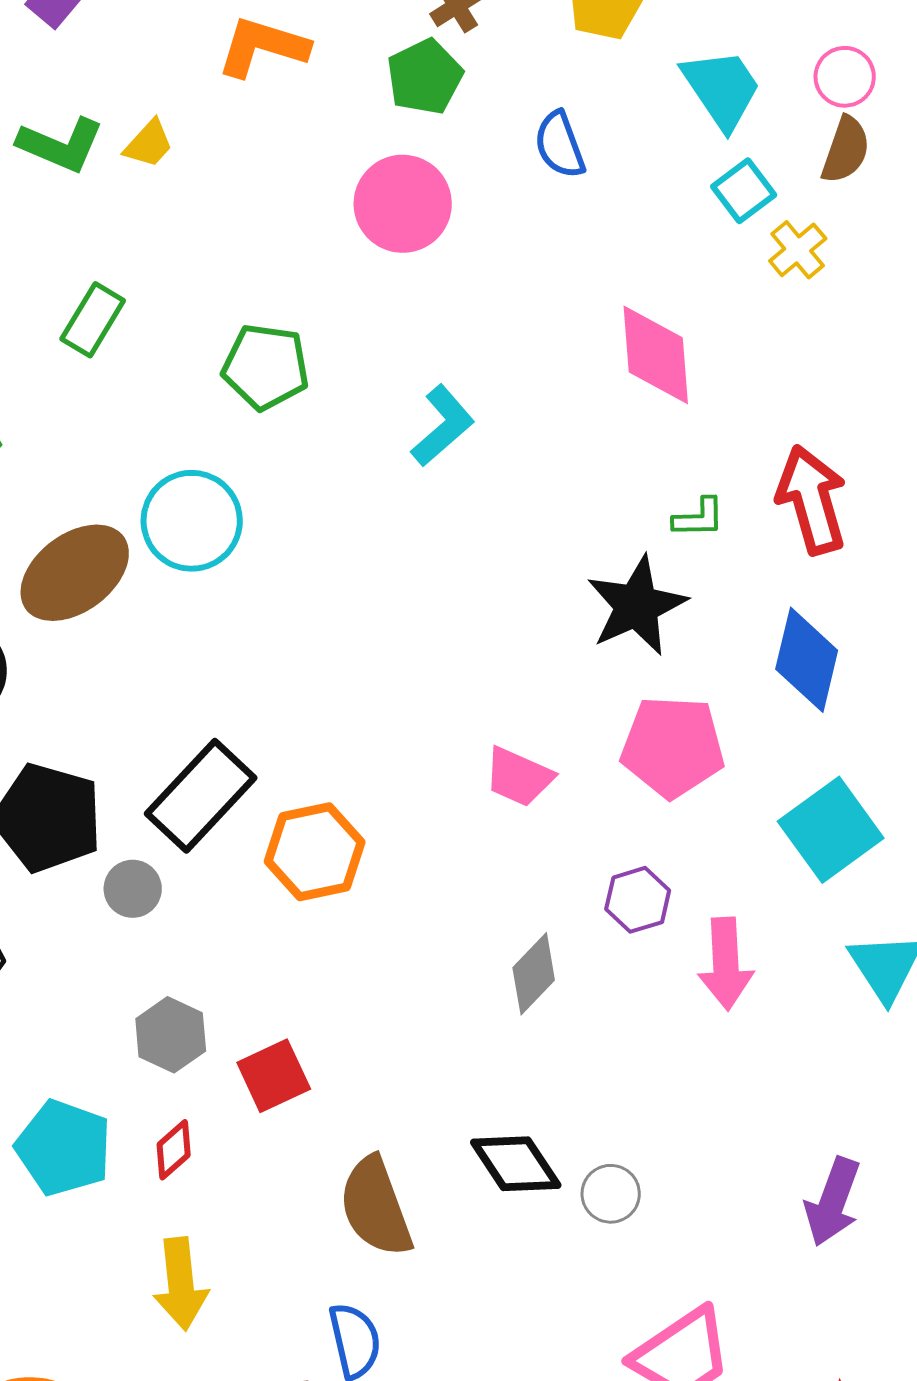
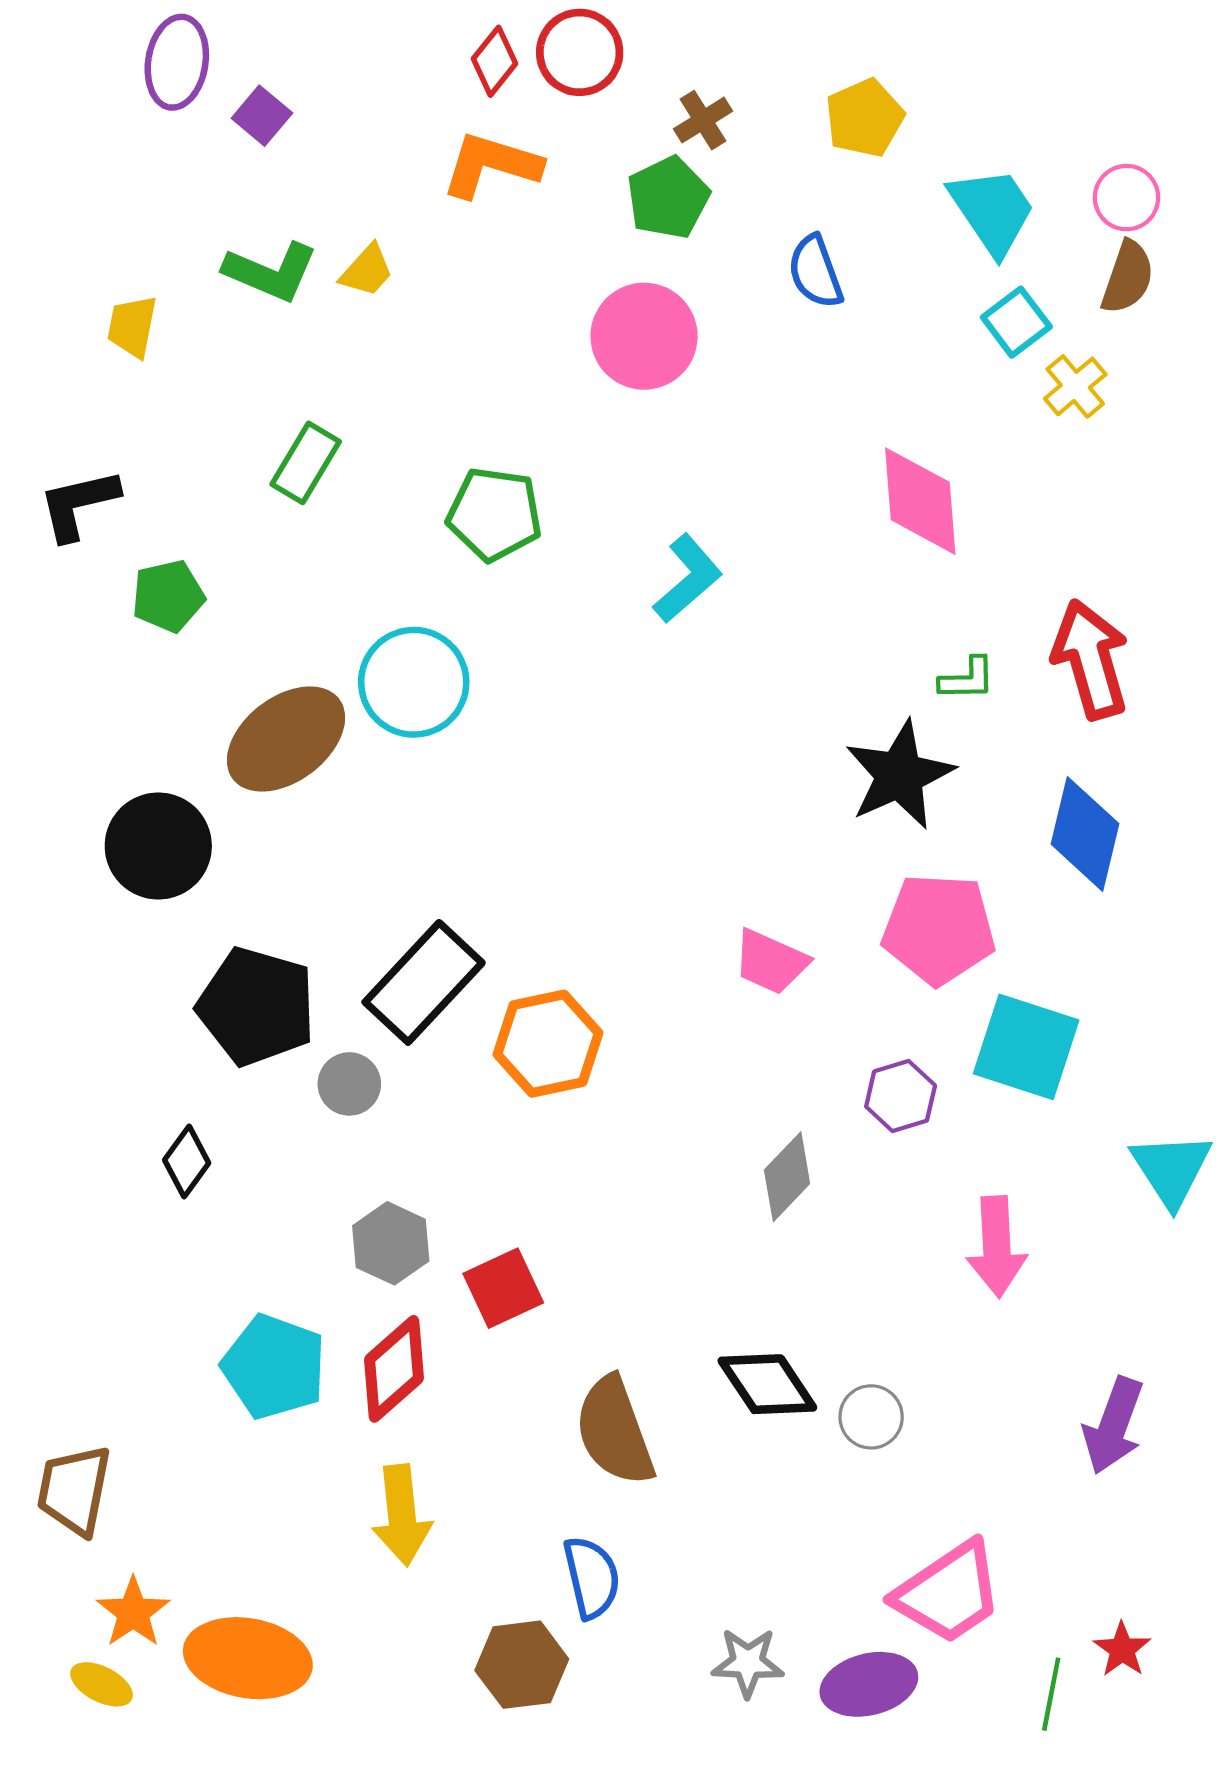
cyan square: (831, 830) -> (1026, 1047), moved, turned -36
pink arrow: (726, 964) -> (997, 1247), moved
red diamond: (174, 1150) -> (394, 1369), size x1.6

